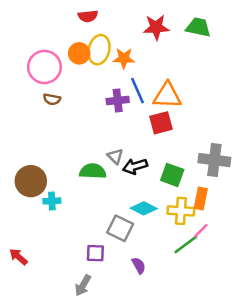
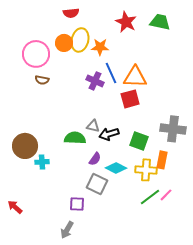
red star: (156, 27) -> (126, 22), turned 30
purple cross: (118, 100) -> (95, 81), turned 30
gray triangle: (115, 156) -> (93, 126), turned -32
pink line: (201, 231) -> (166, 195), moved
purple semicircle: (139, 265) -> (95, 159), moved, turned 64

